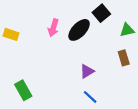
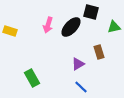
black square: (101, 13) -> (91, 12), turned -35
brown rectangle: (124, 58) -> (99, 52), moved
green rectangle: (23, 90) -> (32, 78), moved

